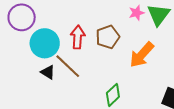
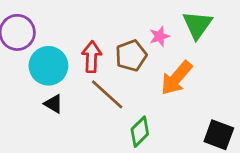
pink star: (137, 13) -> (159, 36), moved
brown line: (68, 66) -> (107, 94), moved

